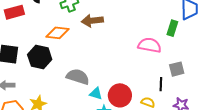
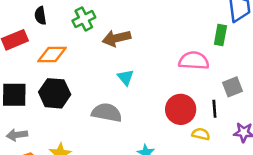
orange diamond: (57, 33) -> (52, 54), moved
cyan triangle: (96, 94) -> (126, 77), moved, turned 40
red circle: (120, 95) -> (181, 109), moved

